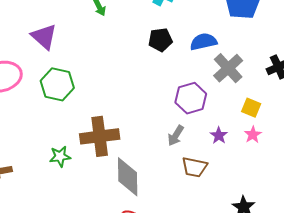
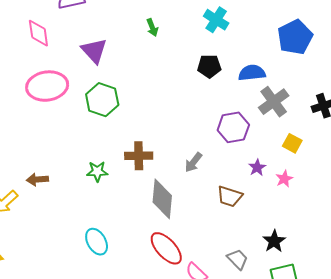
pink star: (253, 135) -> (284, 179), moved
brown cross: (100, 136) -> (139, 156), size x0.7
gray arrow: (176, 136) -> (193, 162), moved

